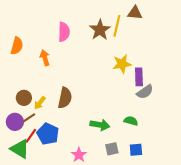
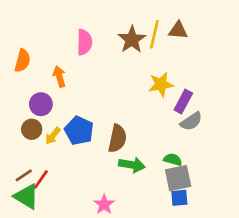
brown triangle: (135, 13) -> (178, 30), moved
purple rectangle: (139, 77) -> (183, 102), turned 30
brown semicircle: (65, 98) -> (117, 138), moved
brown line: (29, 118) -> (24, 175), moved
purple circle: (15, 122) -> (41, 104), moved
blue pentagon: (48, 134) -> (79, 131), moved
gray square: (112, 149) -> (178, 178), moved, size x1.5

